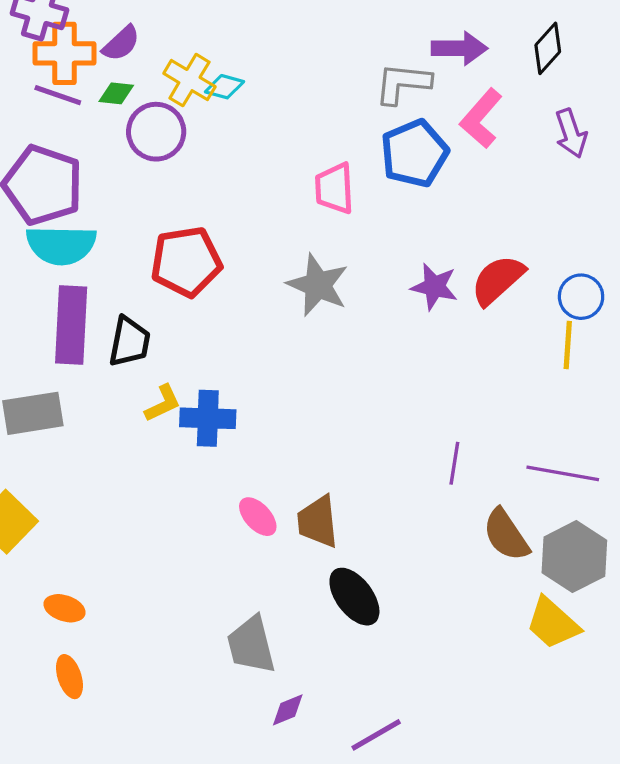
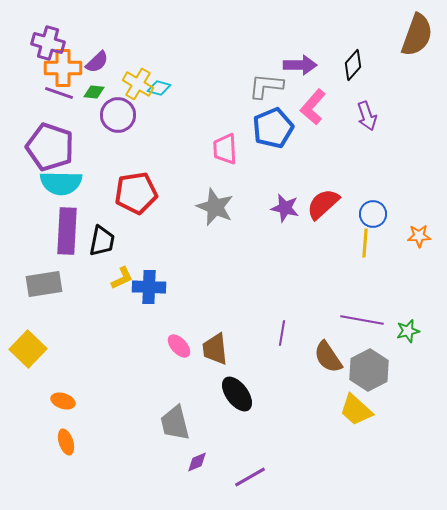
purple line: (454, 463) -> (282, 333), moved

